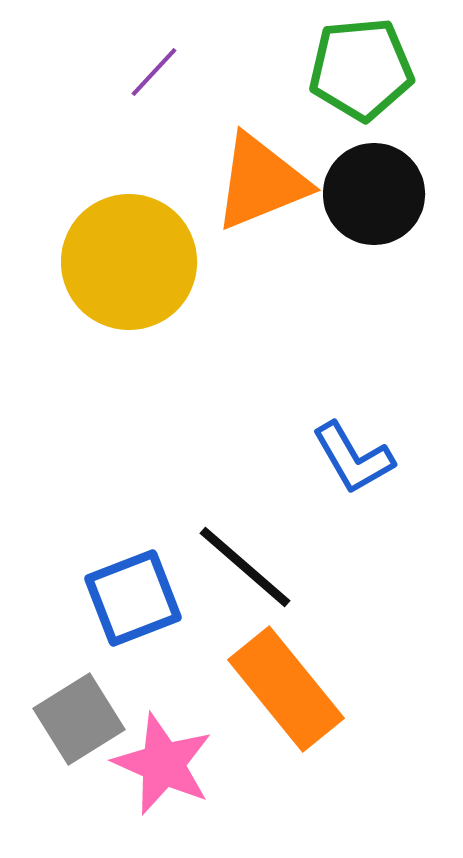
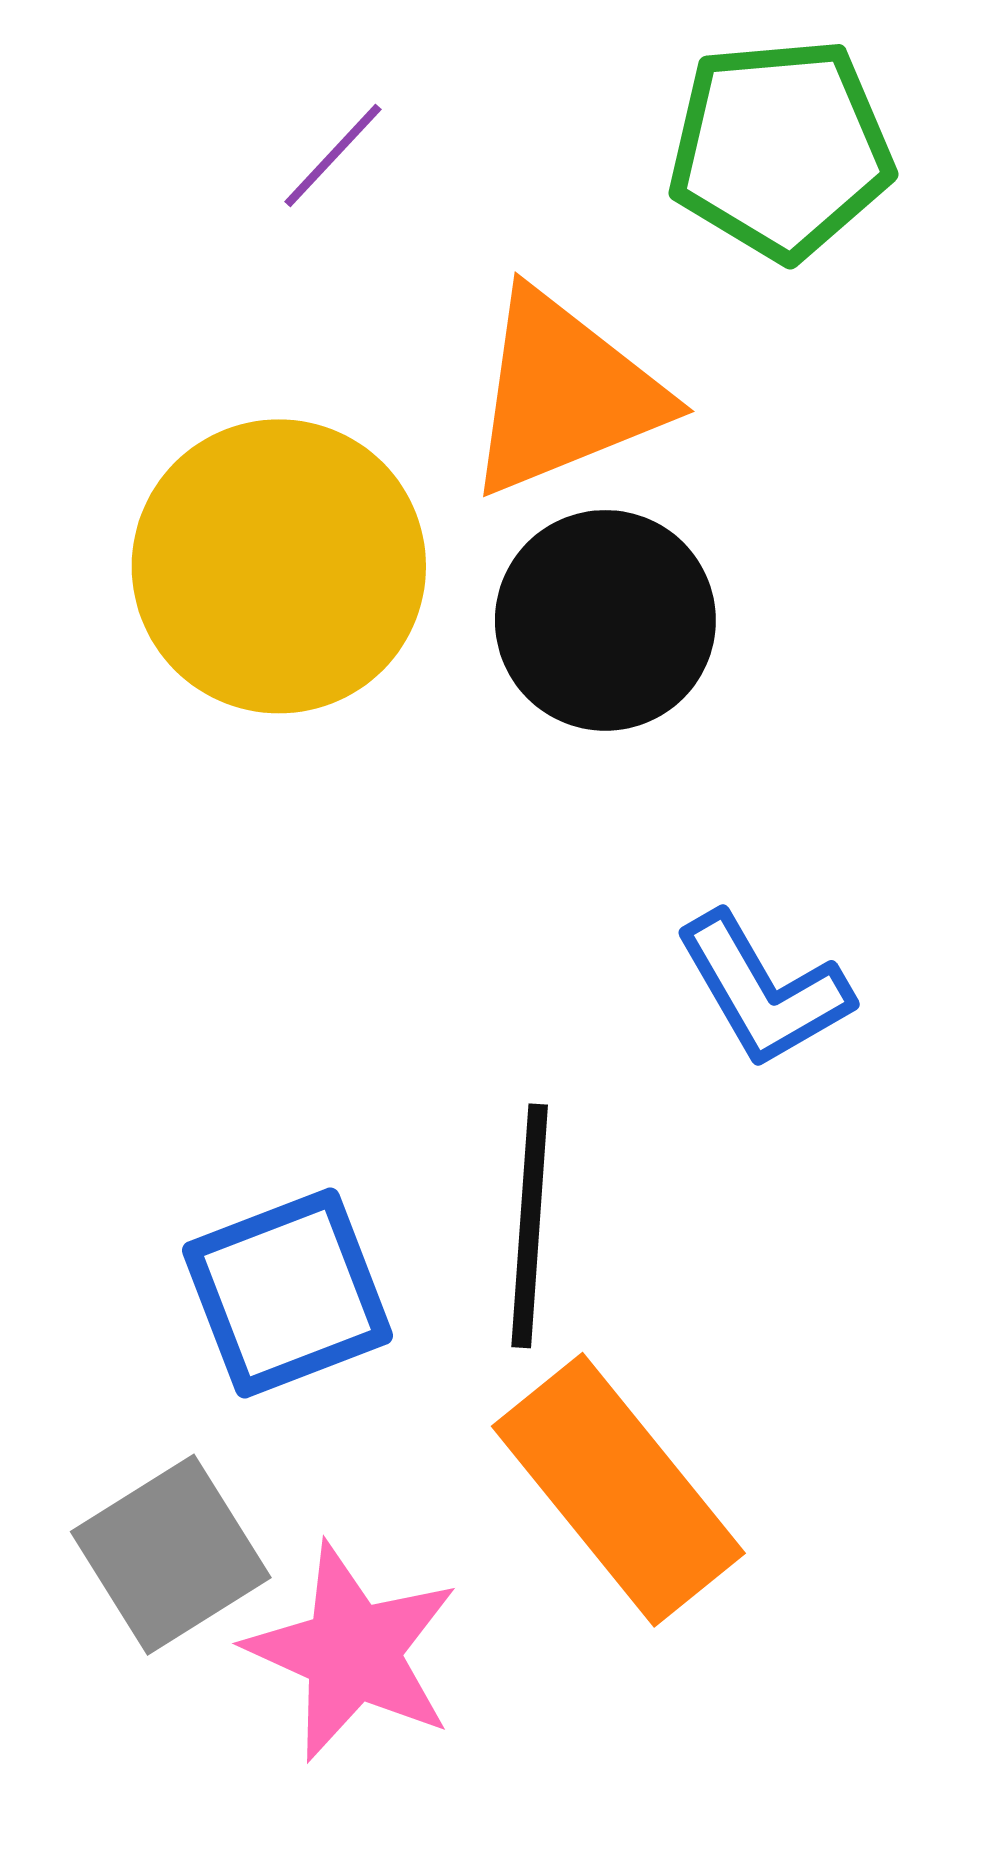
black circle: (374, 194) -> (605, 620), moved
black line: (245, 567) -> (530, 1226), turned 53

